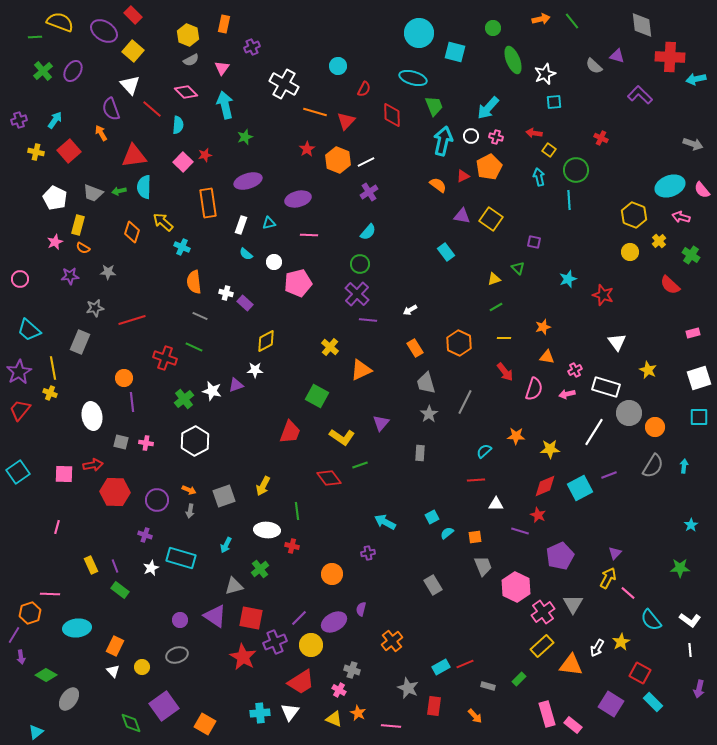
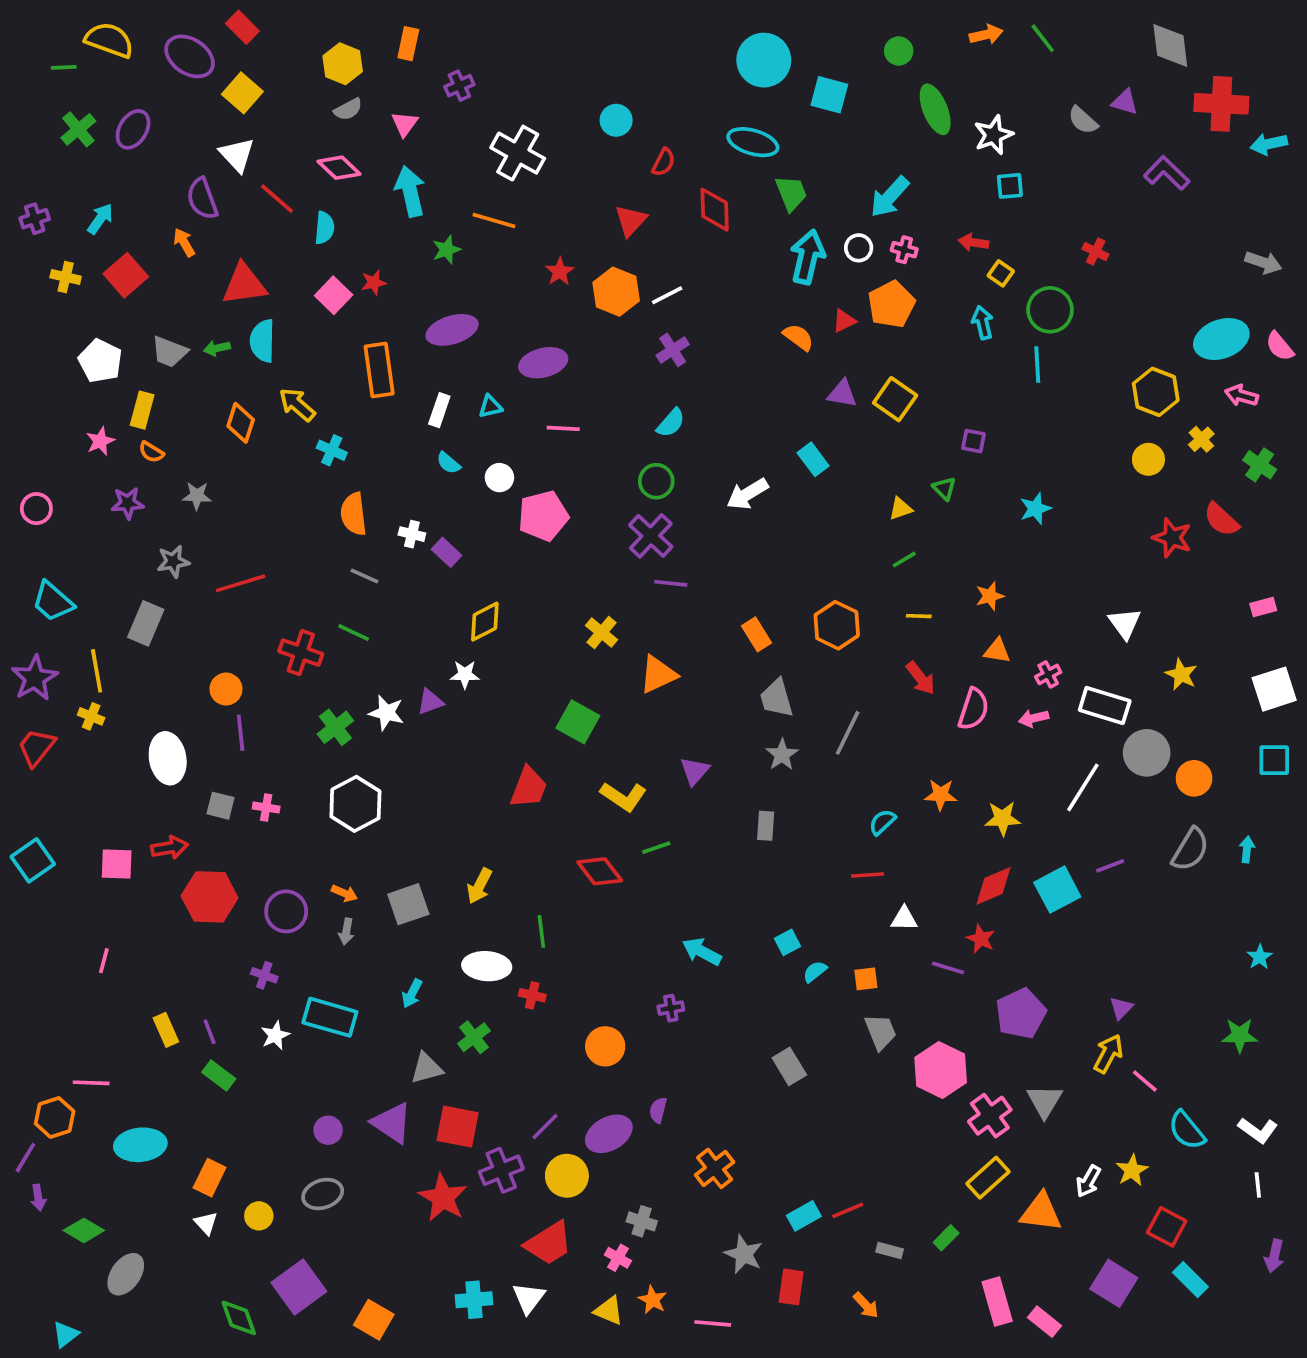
orange line: (315, 112) -> (494, 221), moved
red star: (603, 295) -> (1172, 538), moved
white arrow: (410, 310) -> (747, 494), moved, size x1.6

